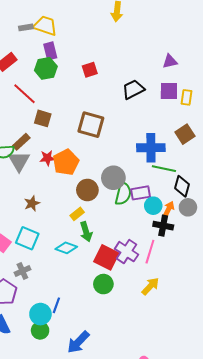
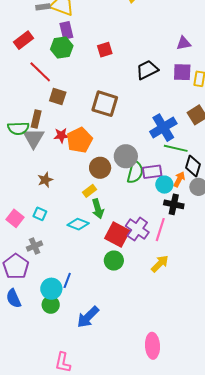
brown rectangle: (21, 142) -> (36, 119), turned -36
blue cross: (151, 148) -> (163, 128), turned -32
orange arrow: (169, 209) -> (179, 179), moved
cyan square: (27, 238) -> (40, 214), size x0.6

